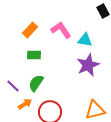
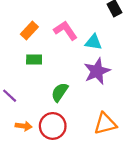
green semicircle: (36, 83) -> (60, 92), moved
orange arrow: (25, 104) -> (24, 126), moved, turned 40

